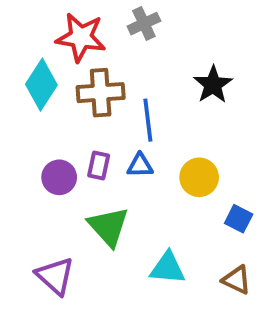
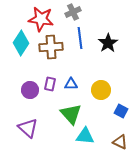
blue line: (148, 120) -> (80, 38), moved
green triangle: (108, 227) -> (71, 114), moved
purple triangle: (55, 276) -> (28, 128), moved

